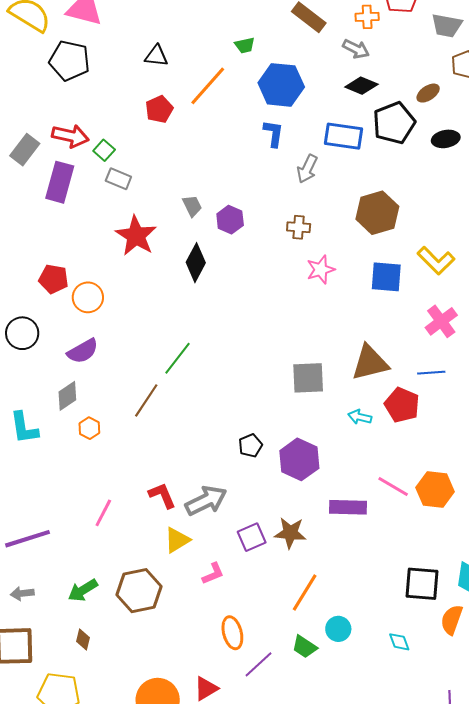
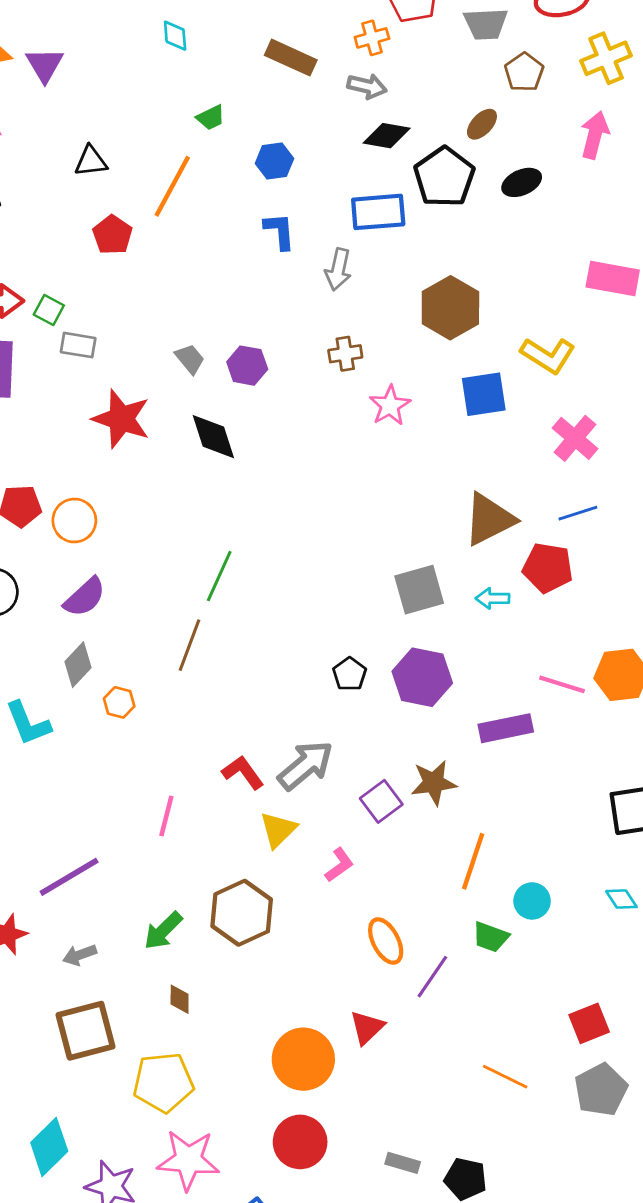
blue hexagon: (281, 85) -> (274, 161), size x0.6
black diamond: (196, 263) -> (213, 437), turned -33
gray square: (308, 378) -> (419, 590), moved

